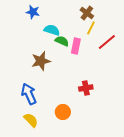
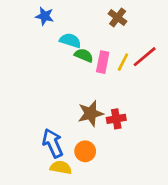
yellow line: (91, 28) -> (123, 62), moved
brown star: (41, 61) -> (91, 113), moved
blue arrow: (29, 94) -> (53, 143), moved
yellow semicircle: (31, 120) -> (61, 168), moved, turned -35

